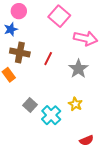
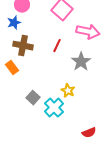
red line: (48, 59) -> (57, 46), moved
yellow star: (75, 104) -> (68, 91), moved

